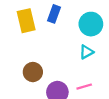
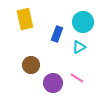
blue rectangle: (54, 14) -> (57, 34), moved
pink line: (84, 87) -> (77, 78), turned 48

